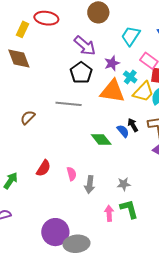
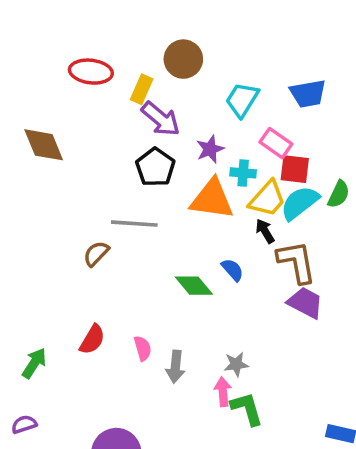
yellow rectangle: (23, 29) -> (142, 89), moved
cyan cross: (130, 77) -> (243, 173), turned -32
brown semicircle: (28, 117) -> (96, 254), moved
black arrow: (133, 125) -> (265, 231), moved
pink arrow: (109, 213) -> (223, 392), moved

